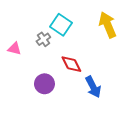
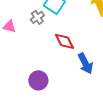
purple circle: (44, 84) -> (38, 80), moved

